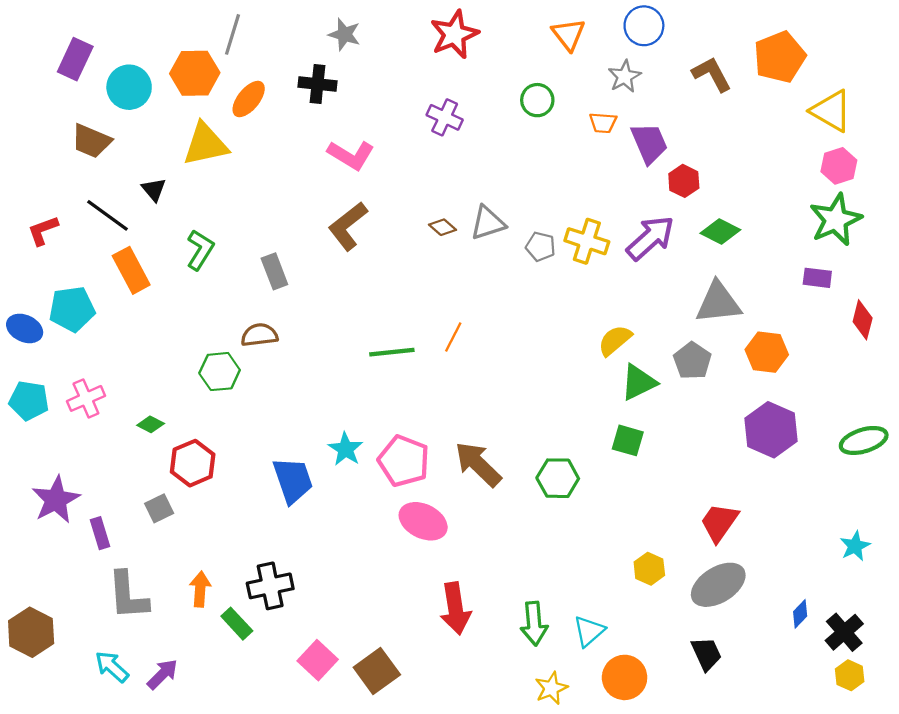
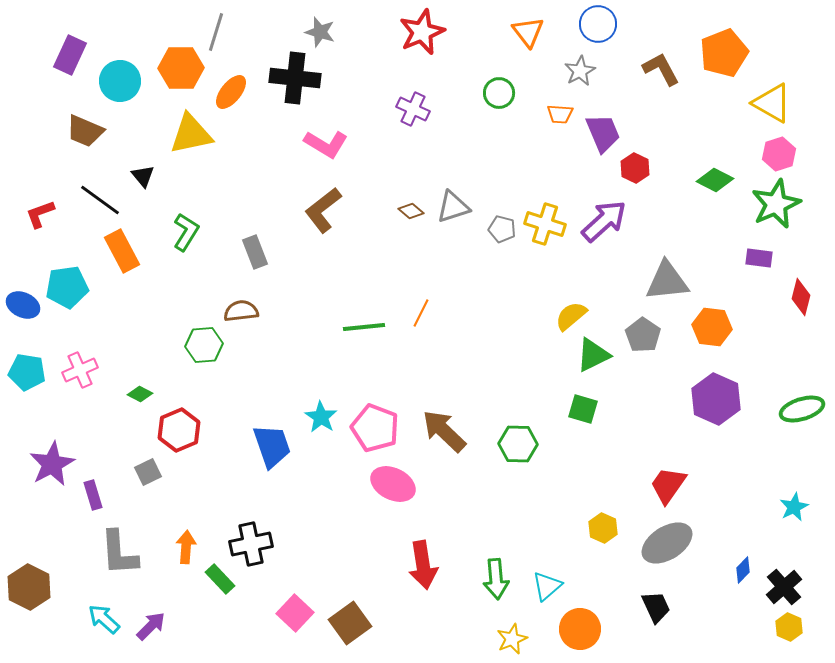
black cross: (318, 84) -> (295, 78), size x1.4
green diamond: (720, 232) -> (715, 180), moved

